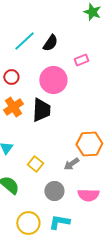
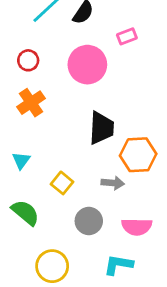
black trapezoid: (41, 110) -> (101, 128), moved
gray arrow: (71, 164) -> (113, 183), turned -140
cyan L-shape: (59, 222) -> (118, 265), moved

